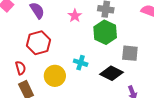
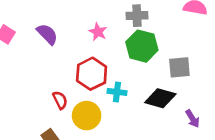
red hexagon: (38, 43) -> (92, 74), moved
red semicircle: (21, 68) -> (60, 100), moved

